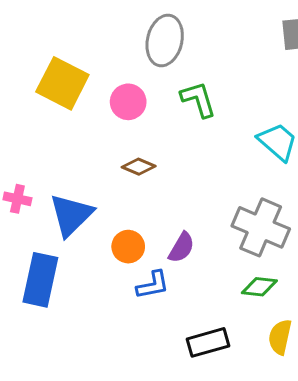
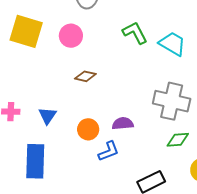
green L-shape: (198, 99) -> (135, 33), moved
blue triangle: (71, 215) -> (47, 116), size x0.6
purple semicircle: (181, 247) -> (123, 124), turned -115

